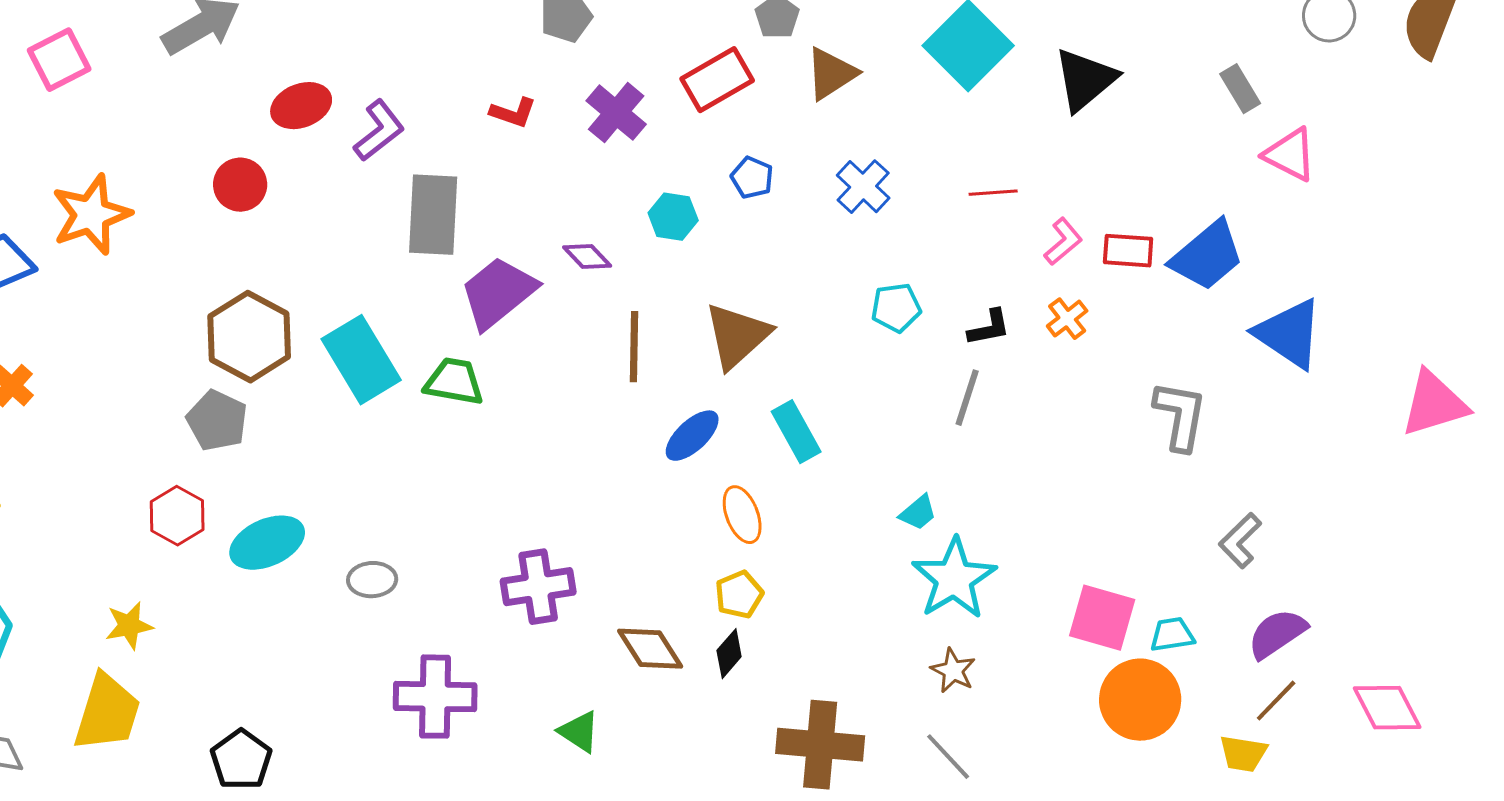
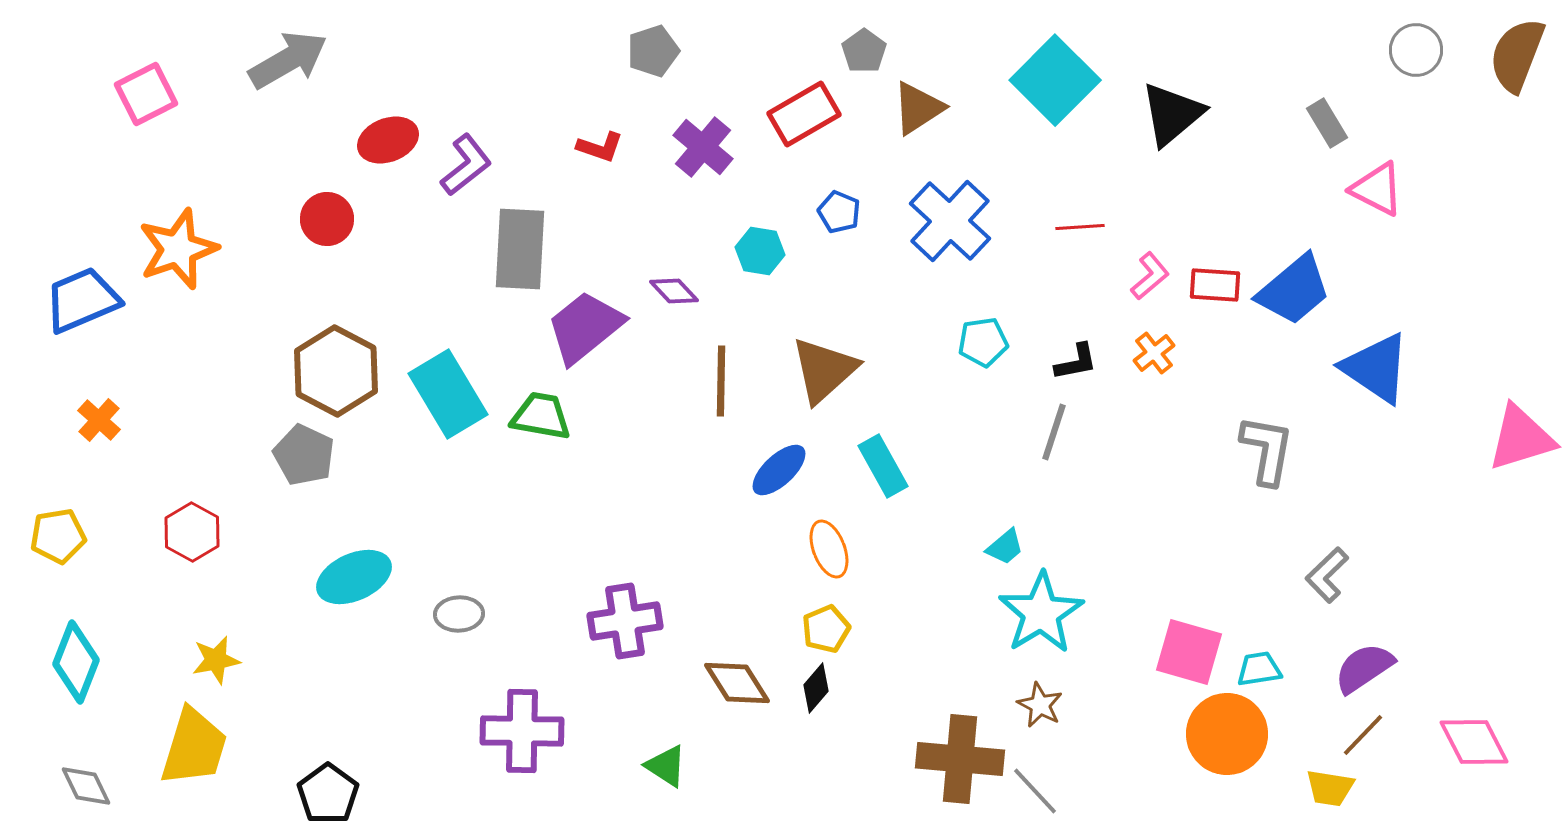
blue cross: (863, 187) -> (950, 221), size x1.5
red hexagon: (177, 516) -> (192, 532), moved
brown cross: (820, 745) -> (960, 759), moved

